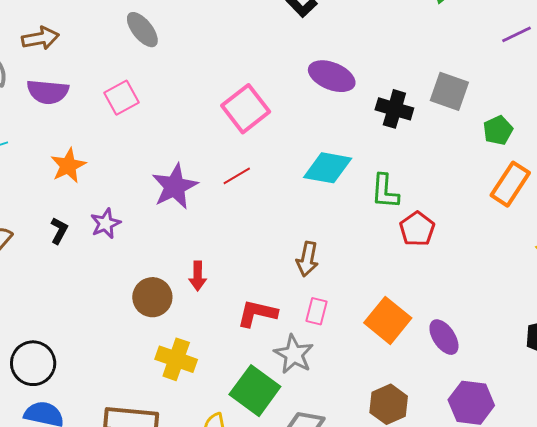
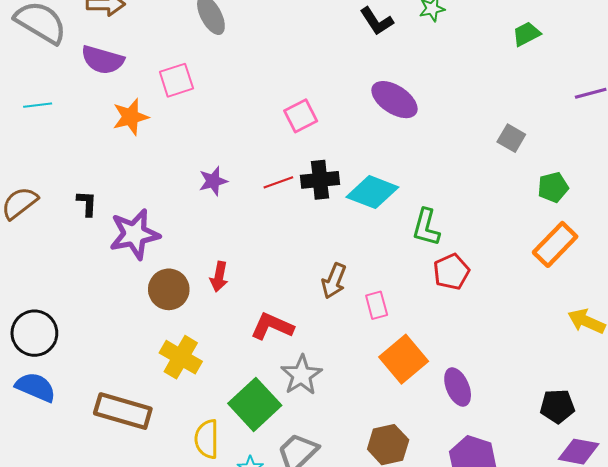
gray square: (449, 91) -> (511, 138), size x0.7
pink square: (246, 109) -> (301, 116), size x0.7
black cross: (394, 109) -> (320, 180), moved, turned -33
orange star: (68, 166) -> (130, 117), moved
purple star: (175, 186) -> (213, 181), size x0.6
purple star: (106, 223) -> (134, 234), moved, size x1.6
black L-shape: (59, 231) -> (87, 203), turned -36
pink rectangle: (316, 311) -> (377, 305), moved, turned -40

